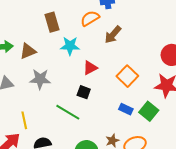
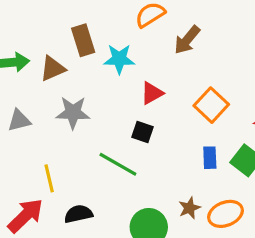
brown rectangle: (52, 22) -> (83, 40), moved
blue rectangle: (126, 109) -> (210, 158), turned 64

